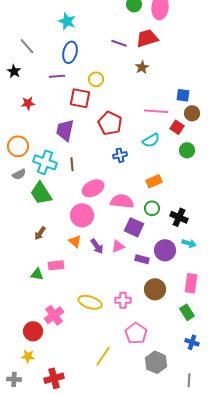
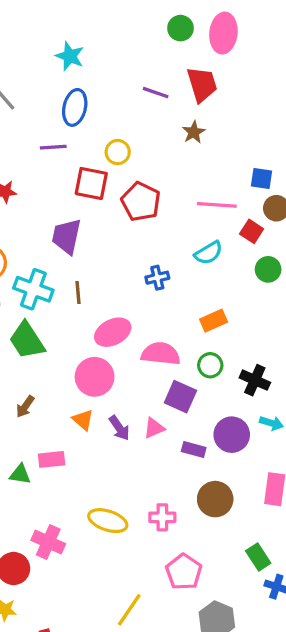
red trapezoid: (147, 38) -> (202, 84), turned 90
red pentagon: (110, 123) -> (141, 202), moved
green rectangle: (187, 312) -> (258, 557), moved
pink cross: (54, 315) -> (48, 542), turned -30

